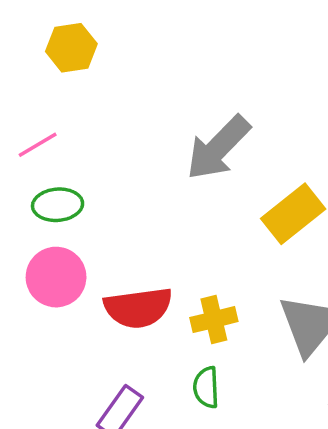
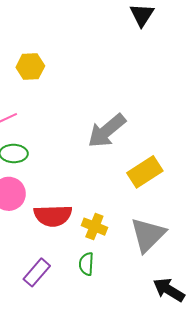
yellow cross: (214, 320) -> (94, 227), turned 30

